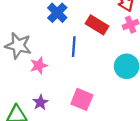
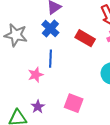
gray star: (18, 46) -> (16, 35), moved
blue line: (74, 47) -> (50, 59), moved

